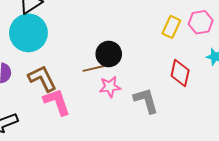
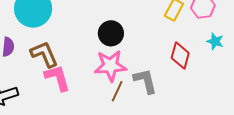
brown line: (94, 68) -> (117, 91), moved, turned -55
pink star: (110, 87) -> (110, 66), size x1.5

